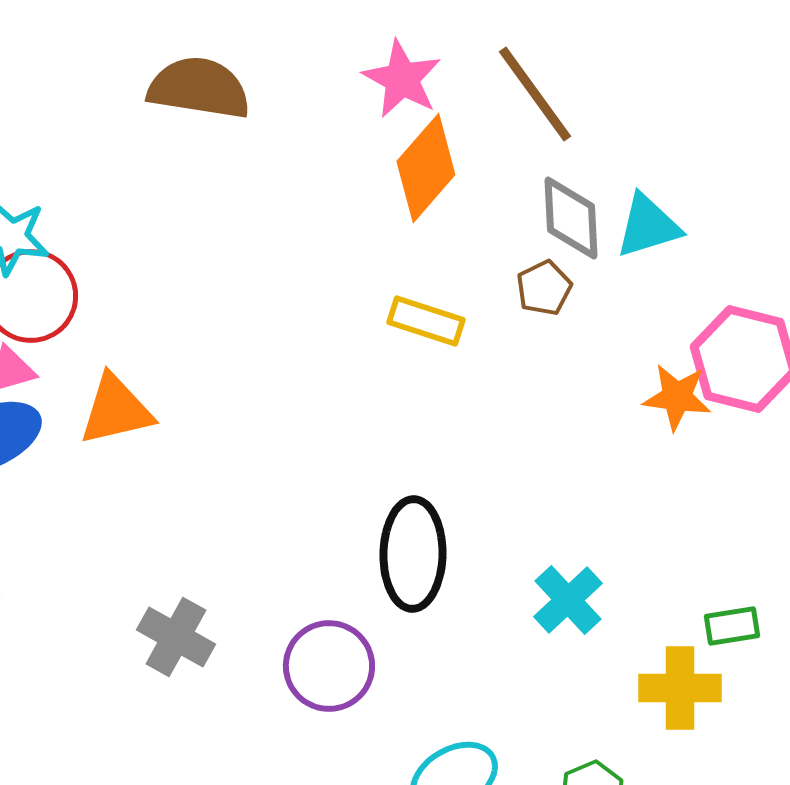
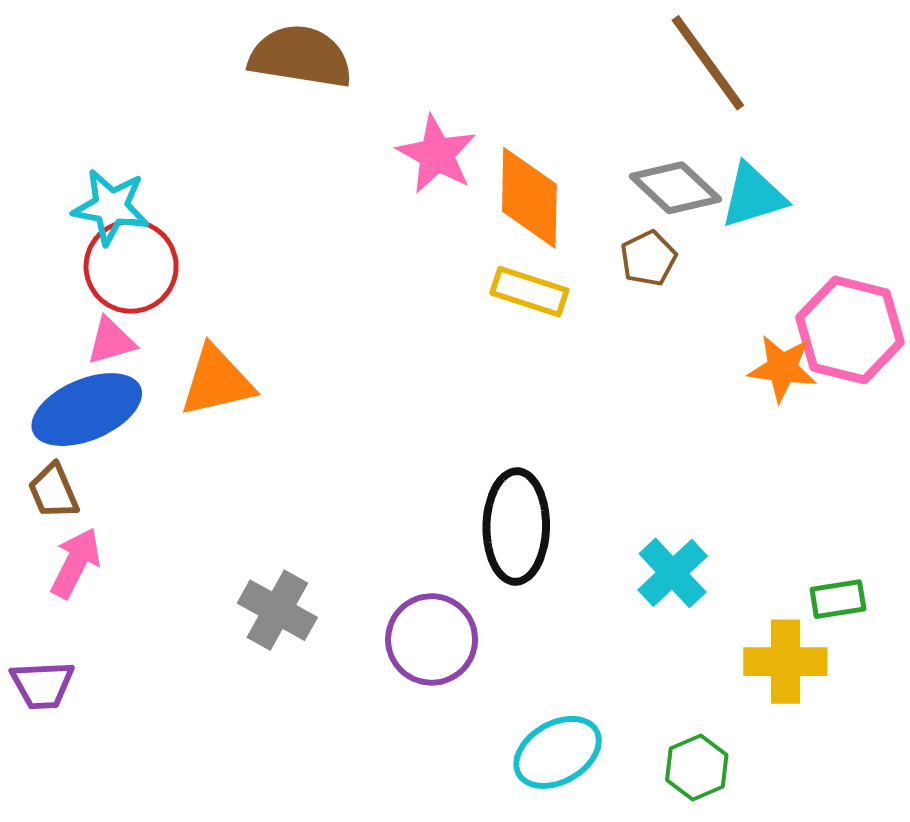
pink star: (402, 79) -> (437, 154), moved
brown line: (535, 94) -> (708, 63), moved
orange diamond: (426, 168) -> (529, 198), moved, turned -40
gray diamond: (571, 218) -> (676, 188), turned -44

